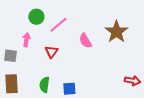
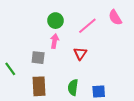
green circle: (36, 17) -> (55, 21), moved
pink semicircle: (85, 41) -> (115, 17), moved

